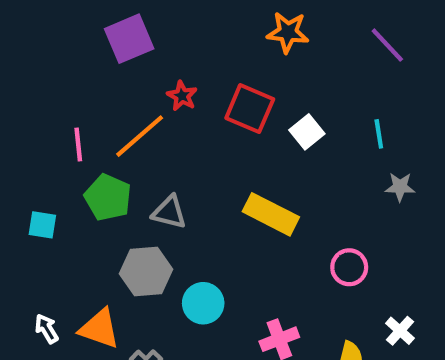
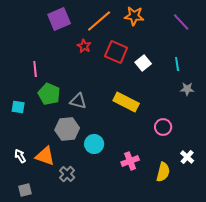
orange line: (140, 136) -> (99, 21), moved

